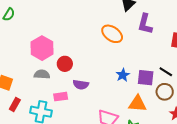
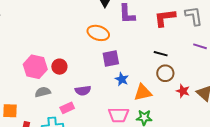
red circle: (65, 64) -> (59, 67), moved
blue star: (123, 75) -> (122, 79), moved
purple square: (146, 78) -> (111, 59), moved

